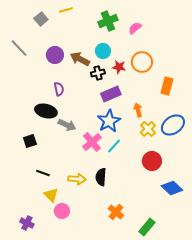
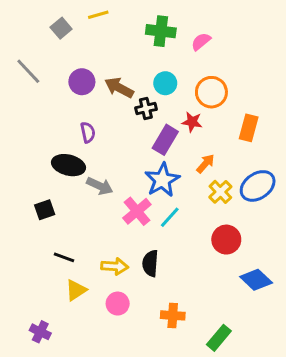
green cross: (108, 21) -> (161, 31), turned 30
cyan circle: (103, 51) -> (165, 83), moved
red star: (119, 67) -> (192, 122), moved
purple rectangle: (111, 94) -> (165, 140), turned -36
orange arrow: (138, 110) -> (205, 164), turned 56
yellow triangle: (51, 195) -> (76, 290), turned 42
pink circle: (62, 211) -> (118, 304), moved
orange cross: (116, 212) -> (173, 315), turned -35

